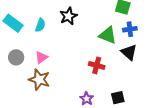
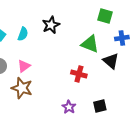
blue cross: (130, 29) -> (122, 38), moved

